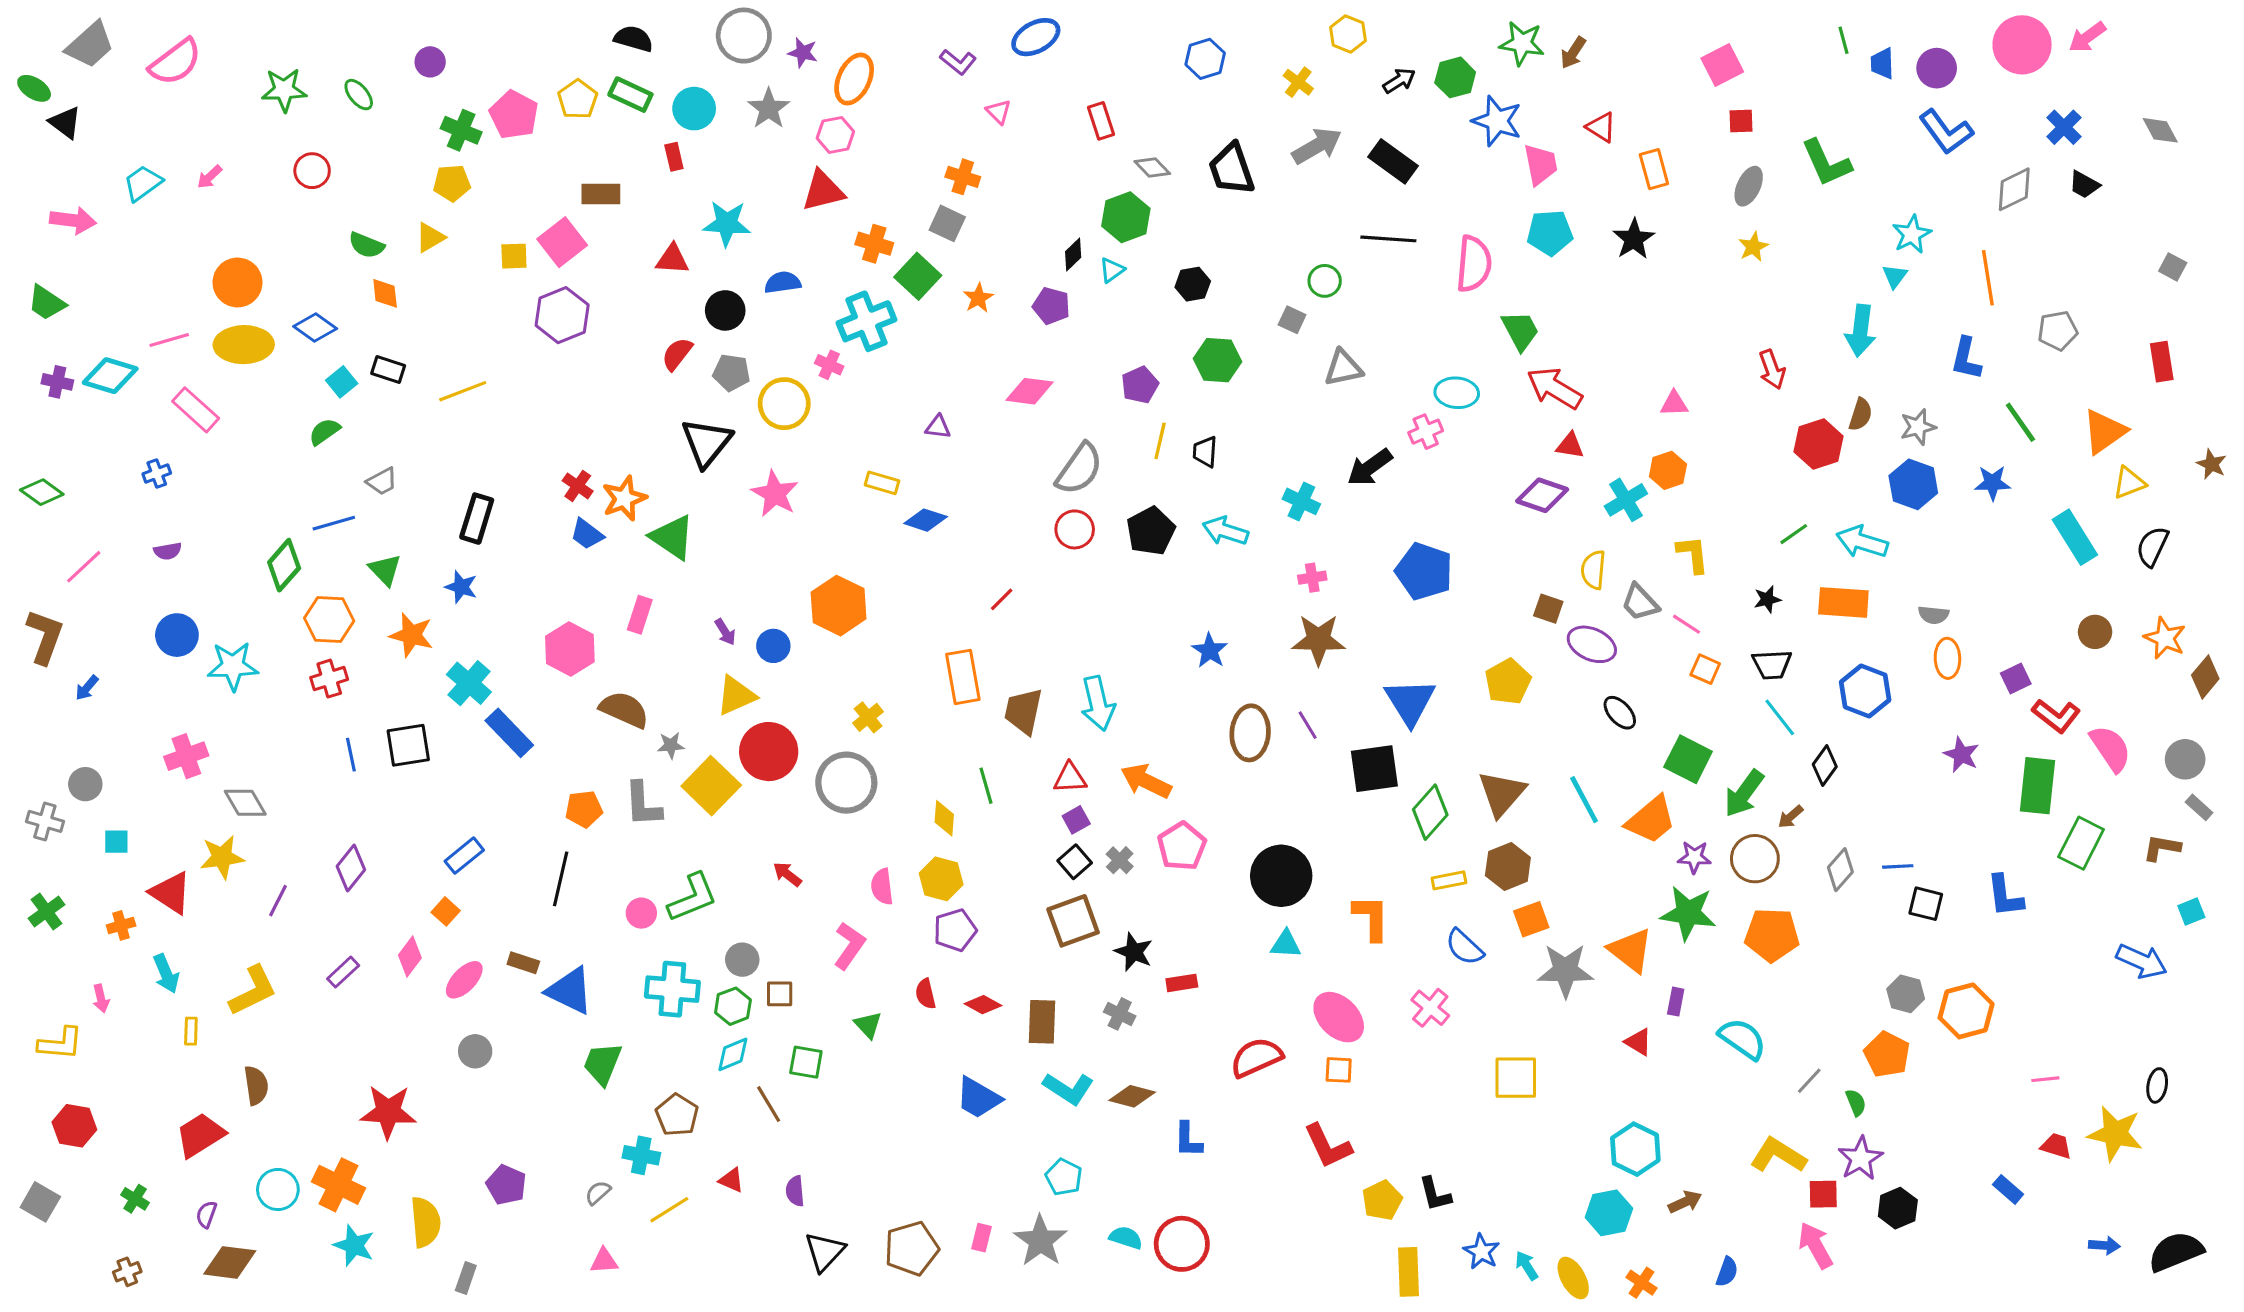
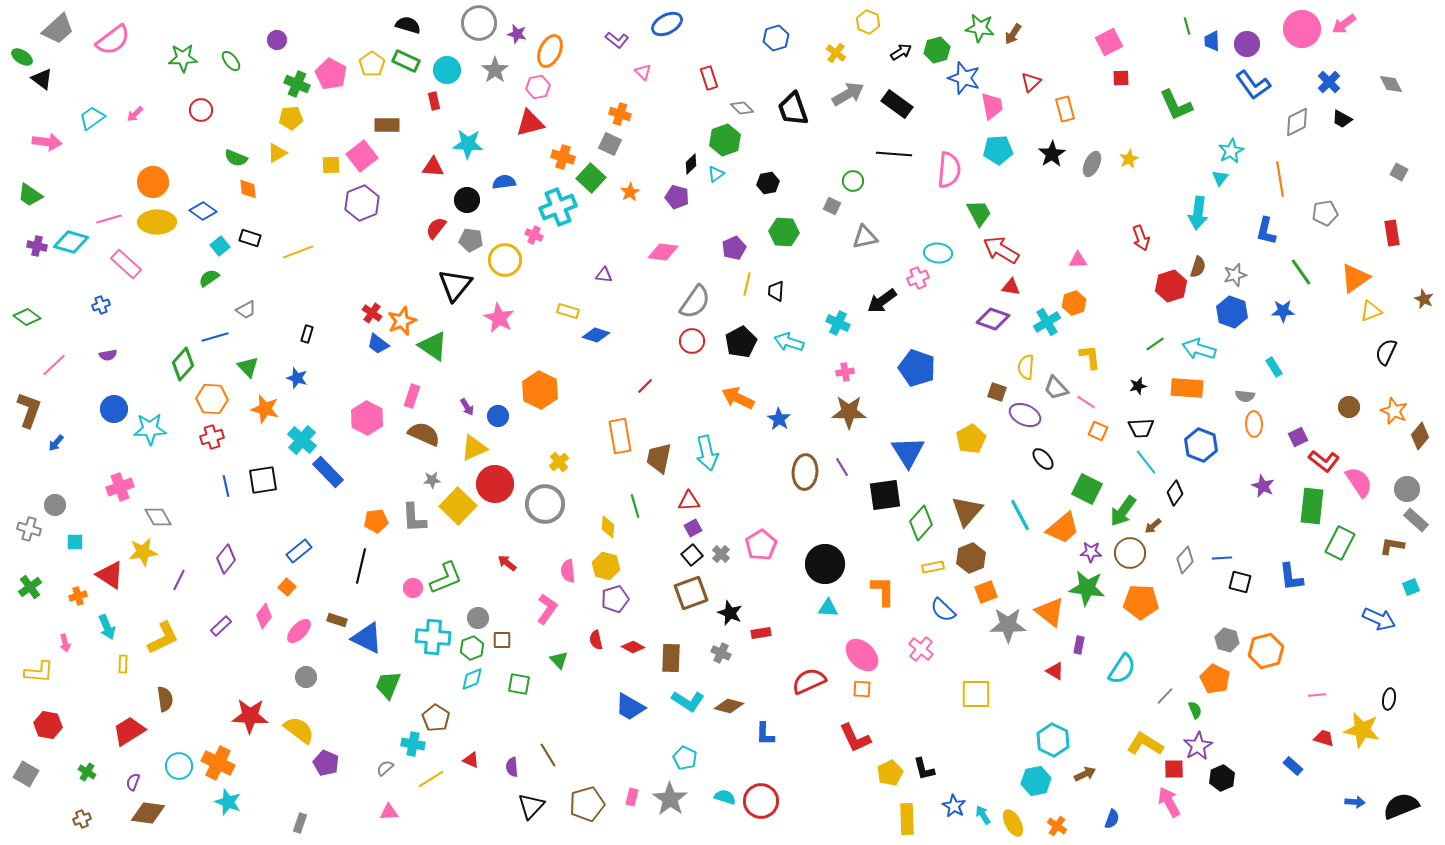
red triangle: (1601, 127) -> (1031, 82), turned 45
gray ellipse: (1749, 186) -> (1092, 164), moved
black rectangle: (477, 519) -> (307, 334), size x0.6
cyan rectangle: (2075, 537) -> (1274, 367), moved, size x0.6
brown semicircle: (624, 710) -> (424, 434), moved
orange arrow: (1146, 781) -> (738, 398), moved
gray rectangle: (2199, 807) -> (1416, 520), size x1.4
cyan semicircle: (1742, 1039) -> (1122, 669), turned 88
brown line: (769, 1104) -> (548, 755), moved
yellow semicircle: (425, 1222) -> (299, 730), moved, turned -48

